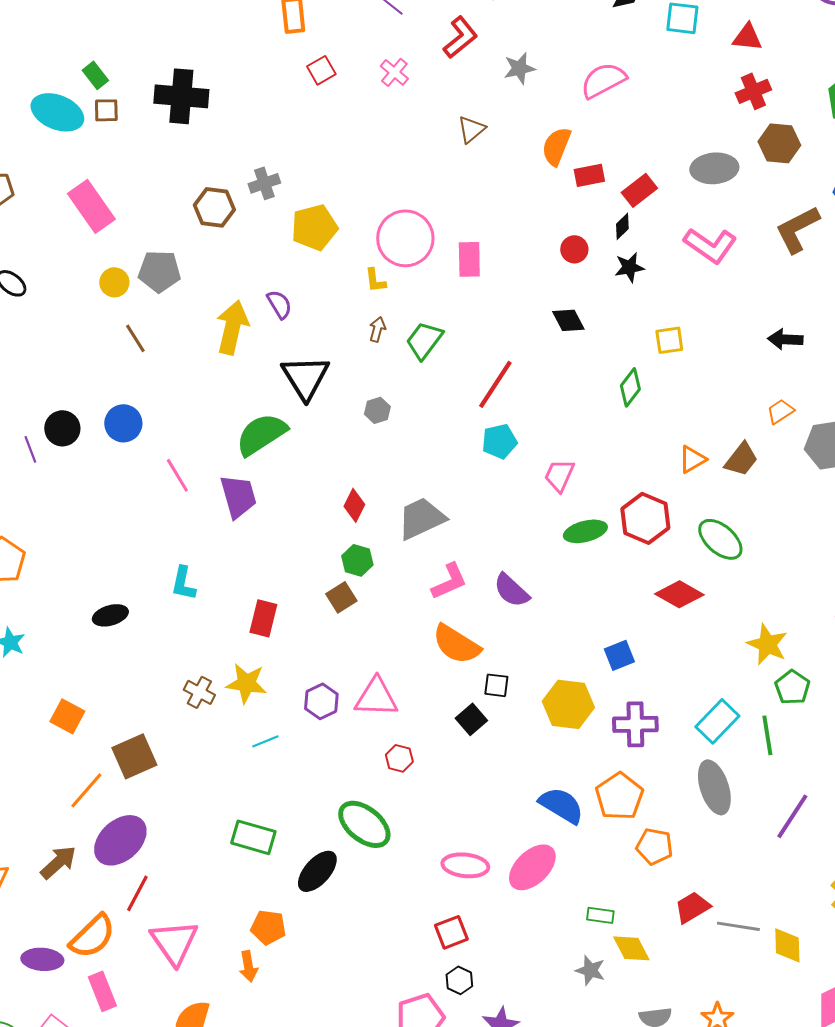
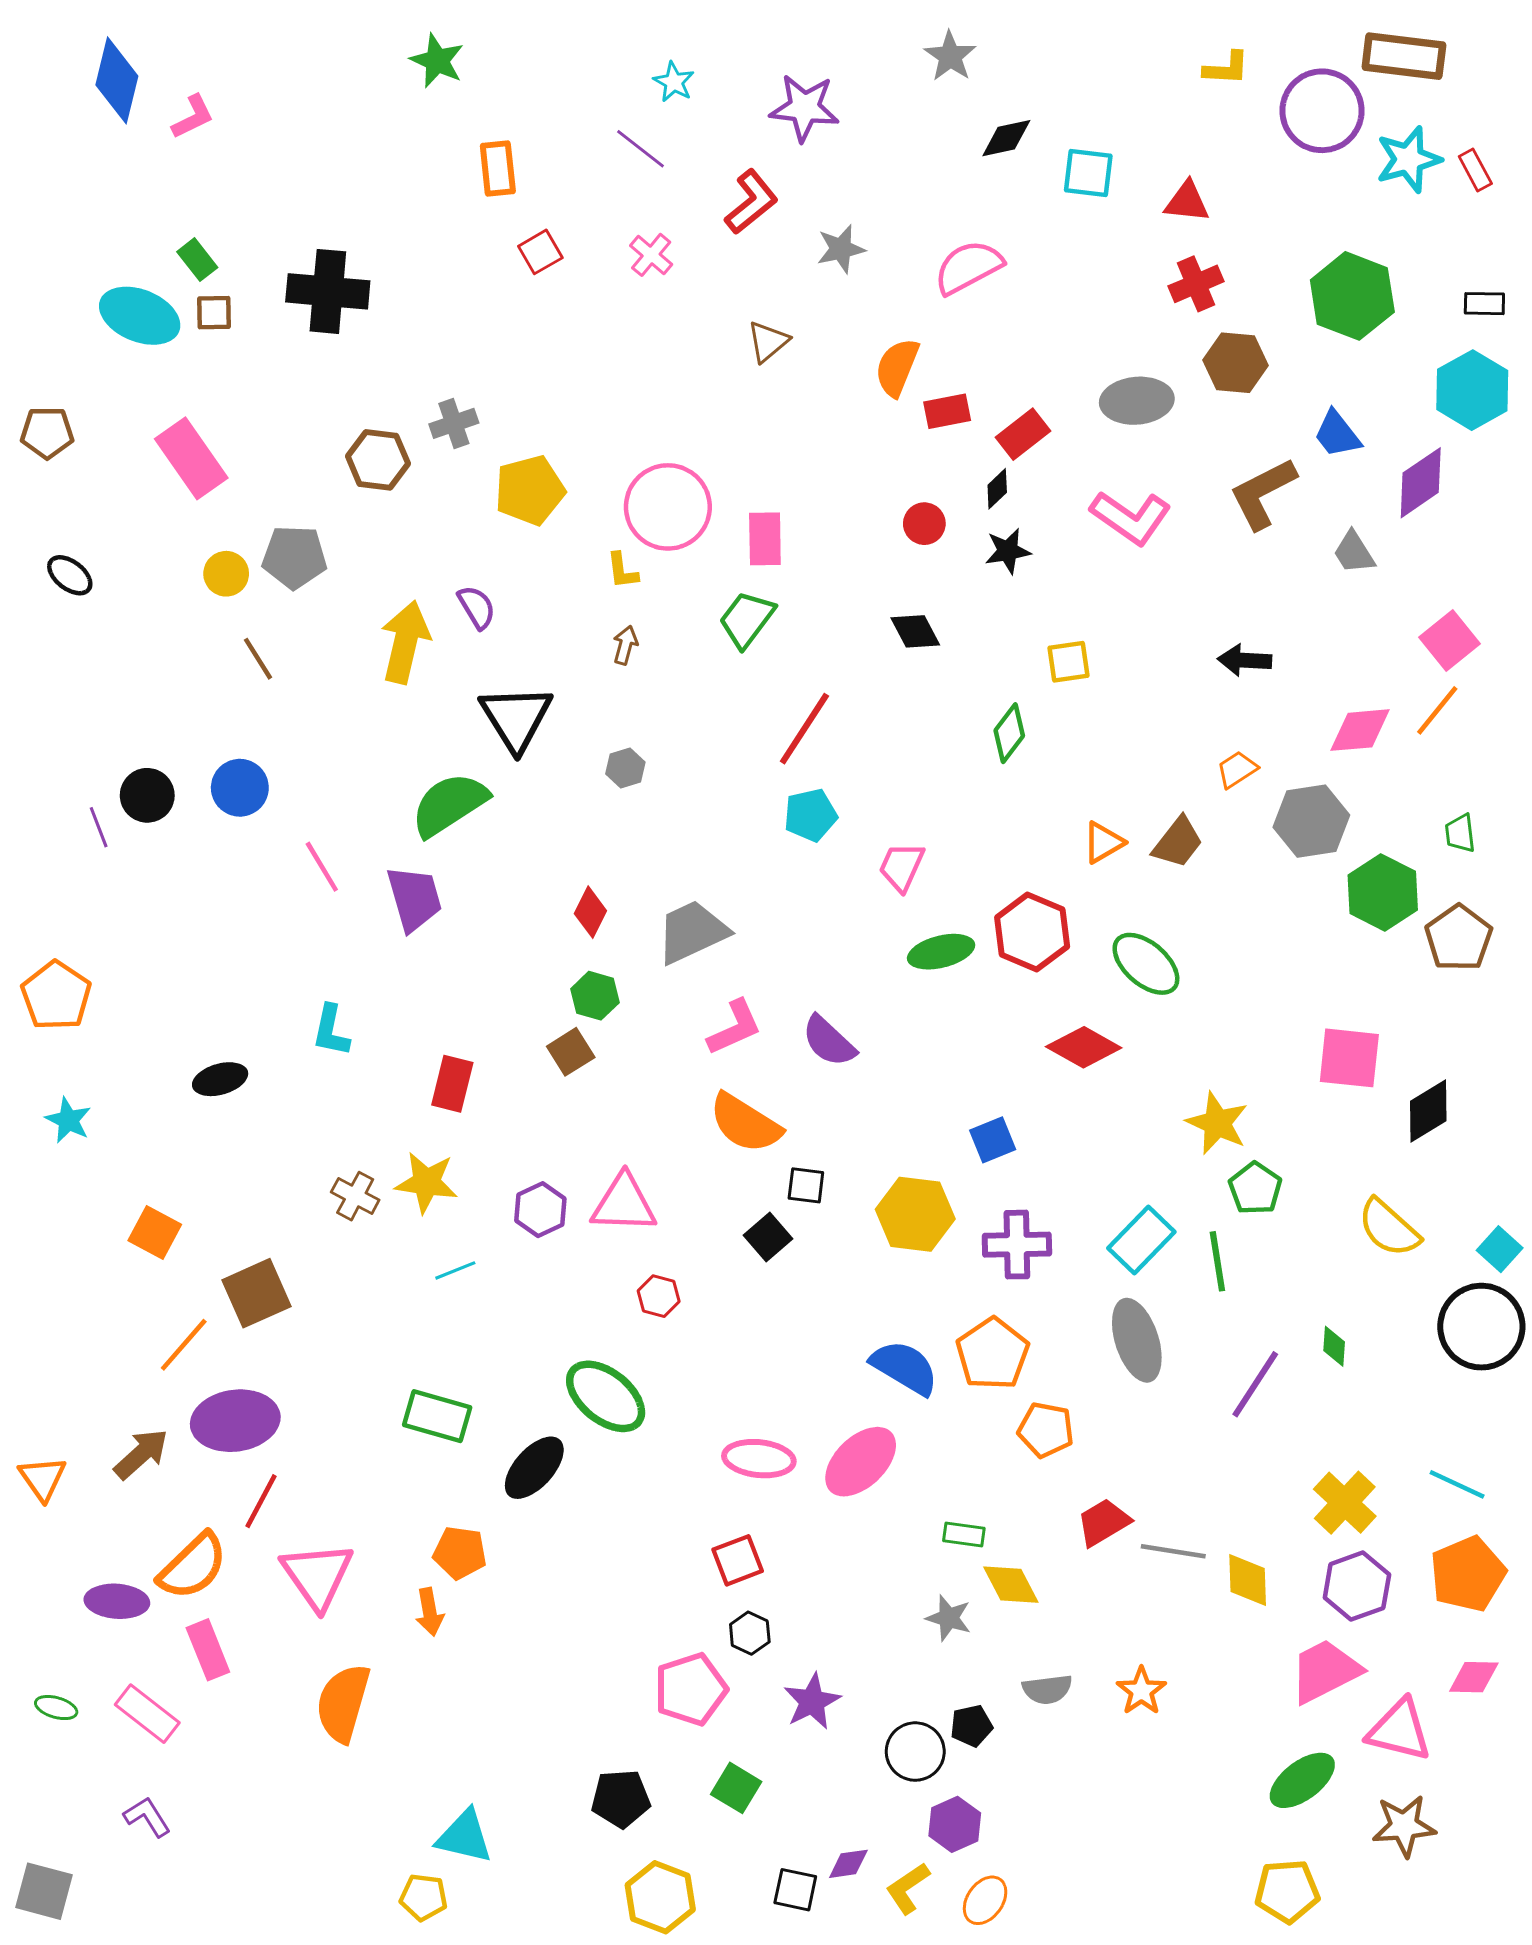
green trapezoid: (424, 340) -> (747, 619), moved
purple ellipse: (120, 840) -> (235, 1421), turned 34

